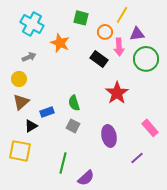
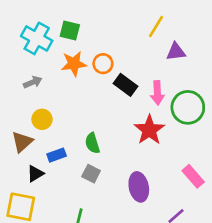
green square: (81, 18) -> (70, 30), moved
orange circle: (105, 32) -> (103, 64), moved
orange star: (60, 43) -> (74, 64), turned -30
pink arrow: (119, 47) -> (157, 93), moved
green circle: (146, 59) -> (188, 107), moved
yellow circle: (19, 79) -> (42, 119), moved

